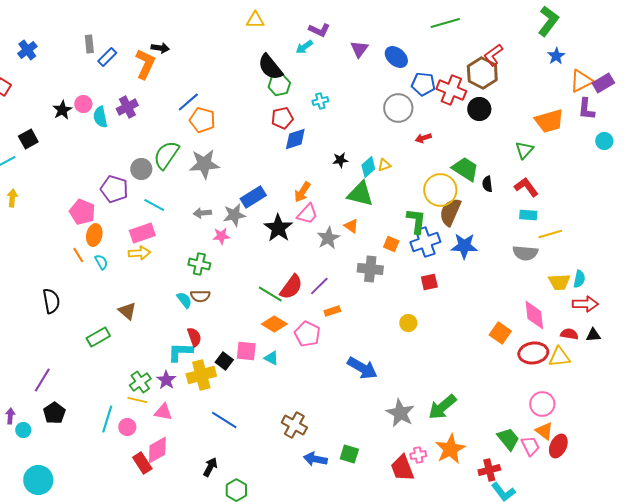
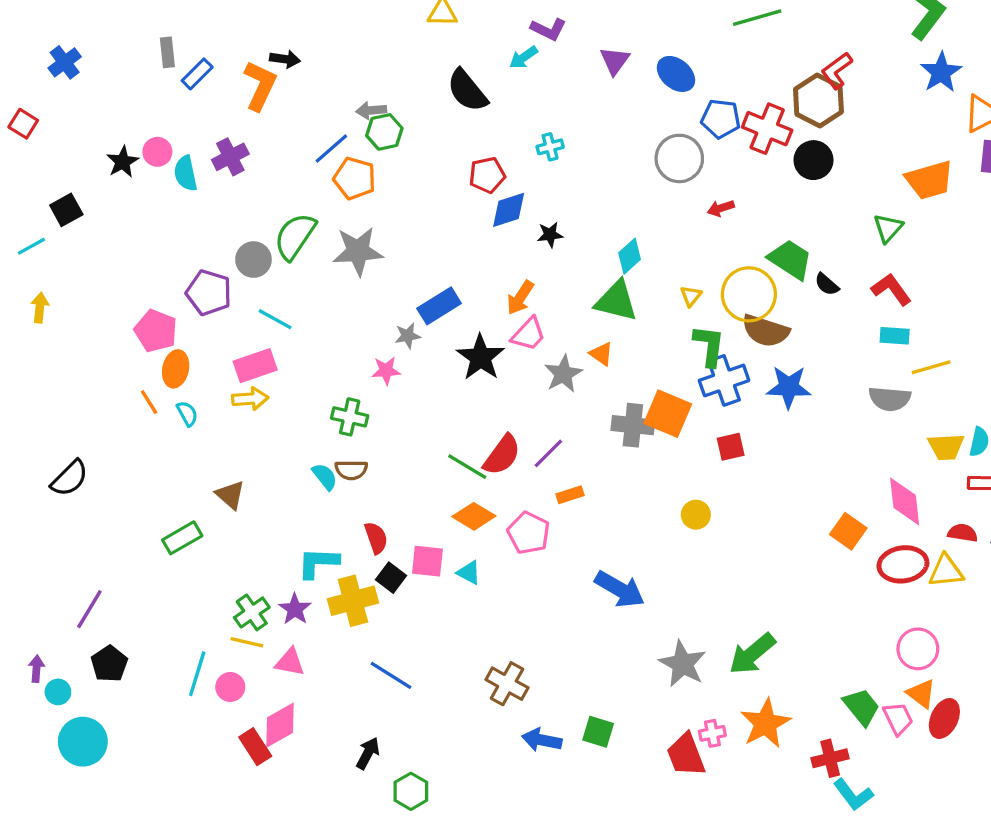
blue star: (556, 56) -> (941, 72), size x1.4
green hexagon: (279, 85) -> (384, 132), moved
black star: (340, 160) -> (550, 235), moved
yellow triangle: (384, 165) -> (691, 296), moved, turned -32
black semicircle: (487, 184) -> (827, 284), turned -42
brown semicircle: (450, 212) -> (765, 331), turned -96
gray arrow: (202, 213) -> (371, 110), moved
gray star: (234, 215) -> (408, 336), size x0.7
orange square: (391, 244) -> (668, 414), moved, size x1.8
black semicircle: (51, 301) -> (70, 478), moved, turned 55
red semicircle: (194, 337) -> (376, 538), moved
cyan circle: (38, 480) -> (83, 742), moved

